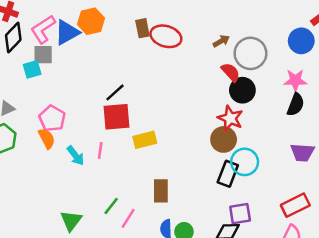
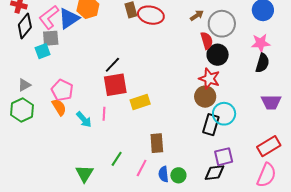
red semicircle: (231, 72) -> (207, 41), turned 30
pink line: (128, 218) -> (142, 168), moved

